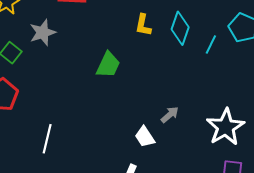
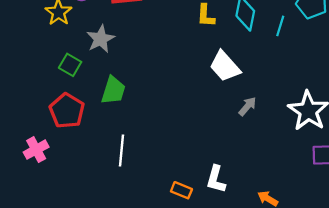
green trapezoid: (108, 65) -> (113, 90), moved
white trapezoid: (145, 137) -> (225, 66), moved, size x1.4

